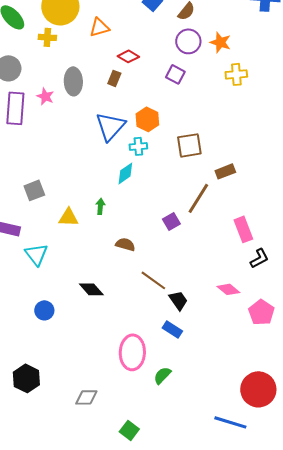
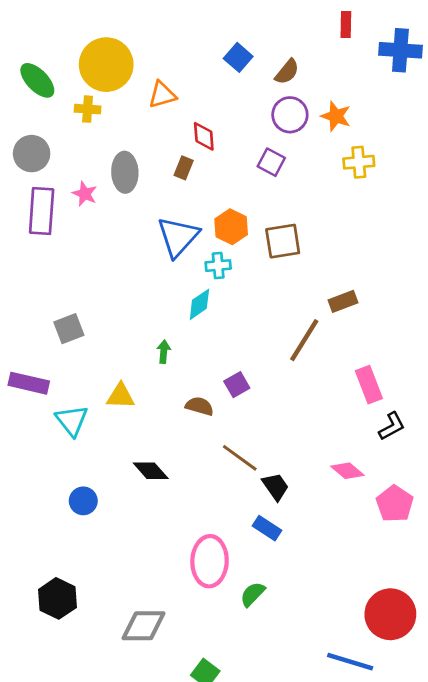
red diamond: (128, 56) -> (204, 136), turned 55
brown square: (189, 145) -> (283, 241), moved
yellow triangle: (68, 217) -> (121, 396), moved
purple square: (171, 221) -> (237, 385), moved
gray diamond: (86, 397) -> (144, 626), size x1.4

